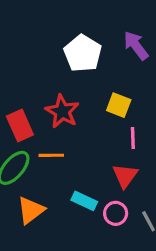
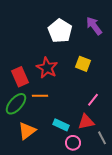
pink line: (133, 138) -> (93, 100), moved, turned 40
red triangle: (125, 176) -> (86, 122), moved, turned 42
pink circle: (116, 213) -> (73, 143), moved

